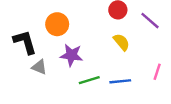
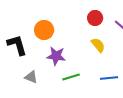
gray triangle: (39, 67) -> (31, 77), moved
blue line: (120, 81) -> (109, 78), moved

